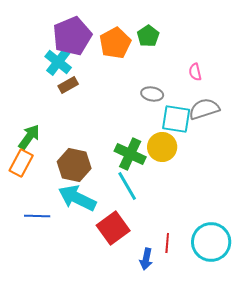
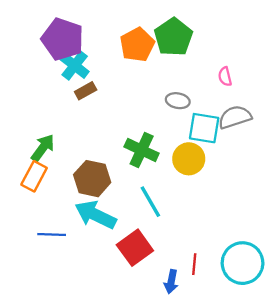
purple pentagon: (72, 36) -> (63, 39), moved, turned -30
green pentagon: (148, 36) -> (173, 37), size x1.6
green cross: (130, 154) -> (142, 150), moved

